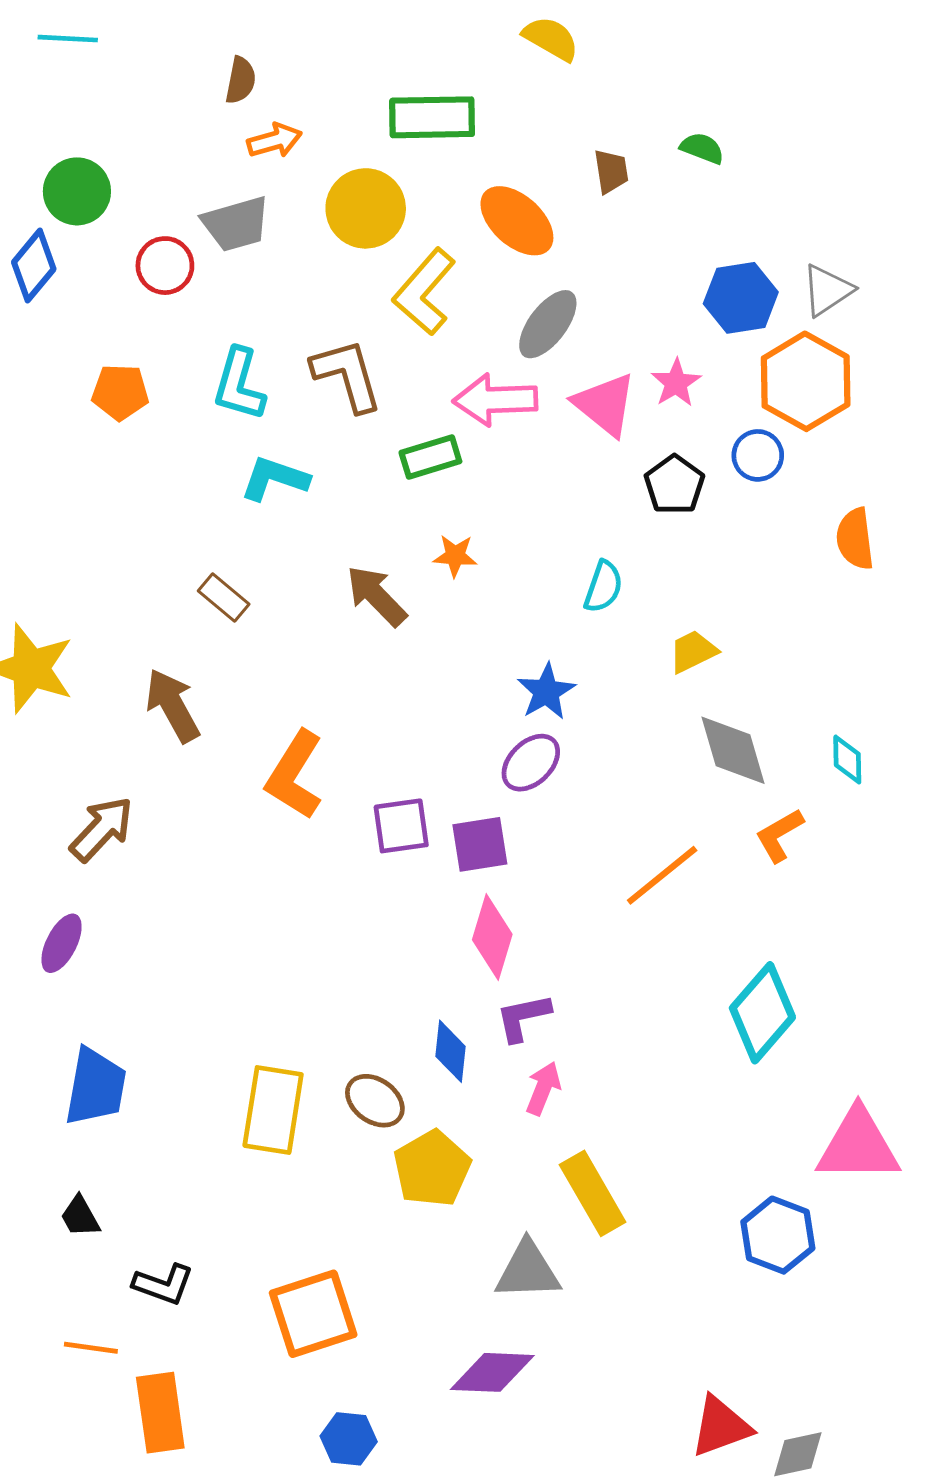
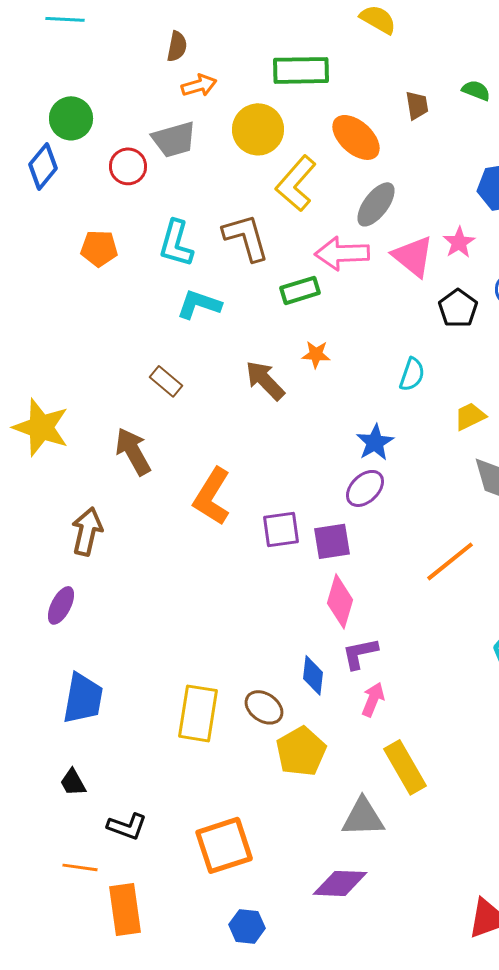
brown arrow: (102, 829) -> (87, 531), turned -30

